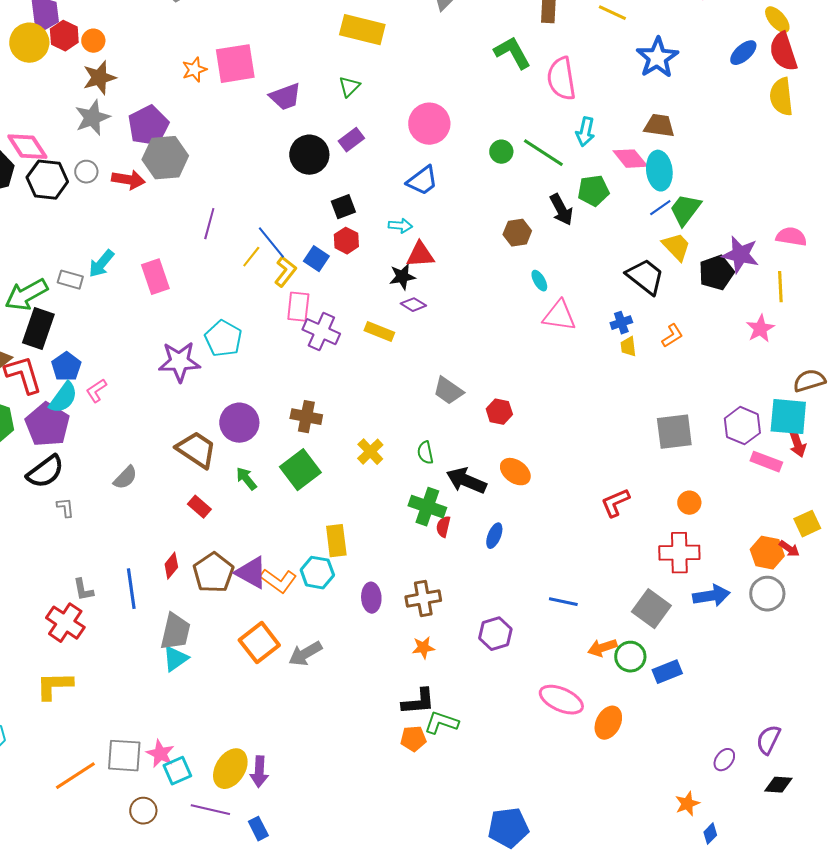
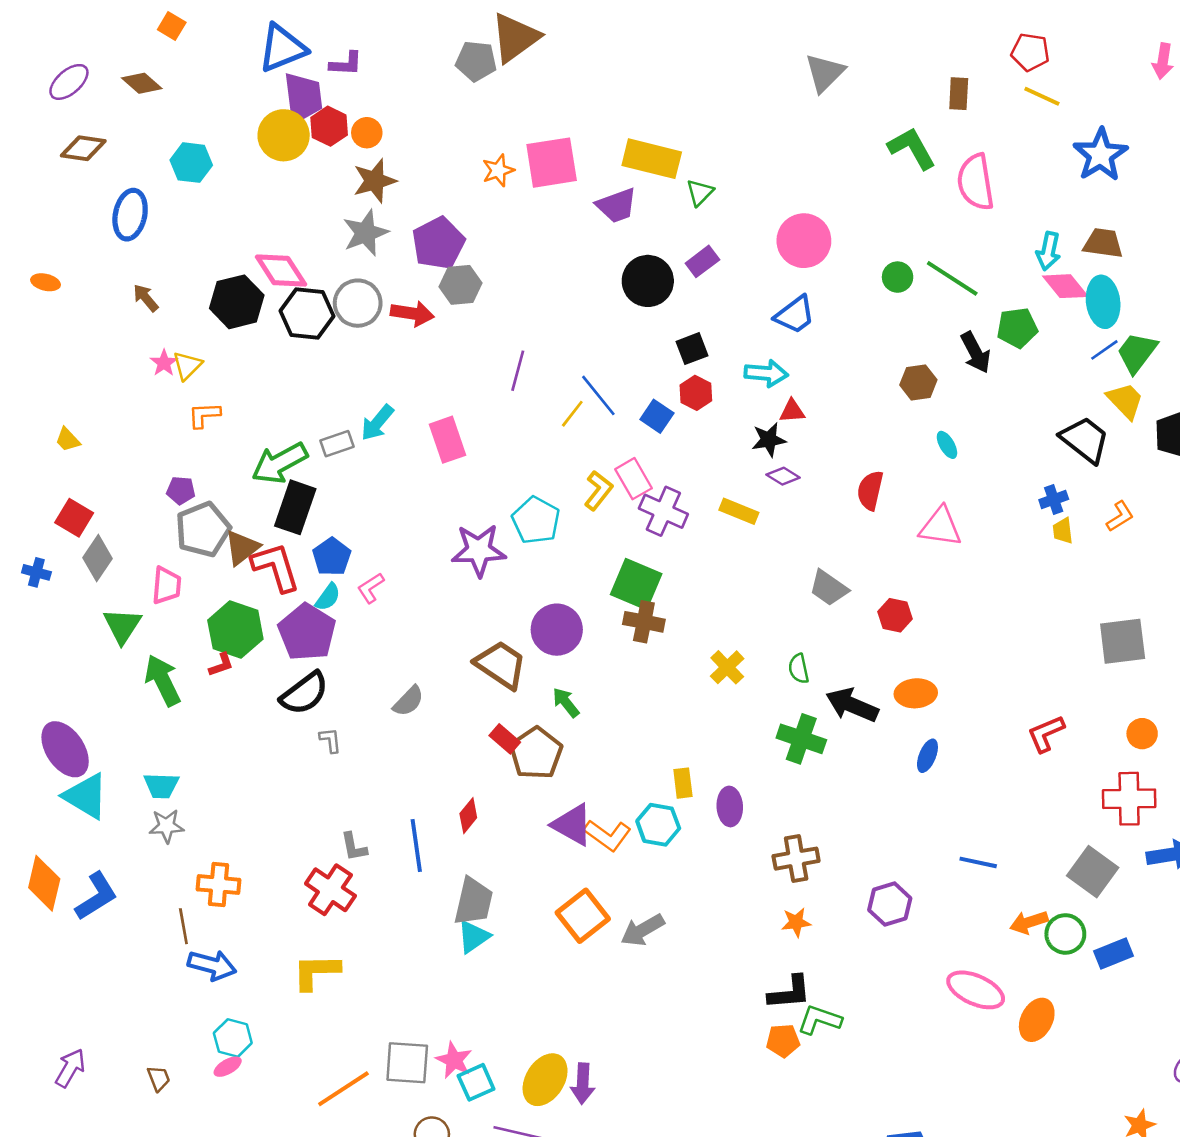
yellow rectangle: (362, 30) -> (652, 159), moved
cyan arrow: (585, 132) -> (1048, 251), moved
gray hexagon: (165, 158) -> (460, 285), size x0.7
gray circle: (86, 172) -> (358, 303), size x1.6
cyan arrow: (400, 226) -> (766, 373), size x1.4
red triangle: (420, 255) -> (792, 411), size x0.7
yellow L-shape: (285, 272) -> (598, 490), moved
gray rectangle: (70, 280) -> (337, 444), turned -35
pink rectangle: (298, 307) -> (633, 479), turned -36
pink triangle: (559, 316) -> (940, 527), moved
cyan semicircle: (63, 398) -> (328, 597), size x0.7
green square: (300, 470) -> (636, 584), moved, turned -30
orange ellipse: (515, 472) -> (916, 693), turned -40
red semicircle: (443, 527) -> (870, 490), moved, size x1.4
blue ellipse: (494, 536) -> (927, 756), moved
yellow rectangle: (336, 541) -> (683, 783), size x0.7
brown pentagon: (213, 573) -> (536, 753), moved
purple ellipse: (371, 598) -> (730, 806), moved

